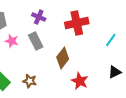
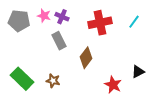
cyan line: (111, 40) -> (134, 22), moved
pink star: (12, 41) -> (44, 16), moved
red star: (80, 81) -> (113, 85), moved

